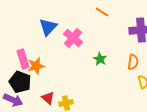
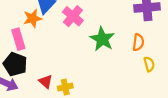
green star: (100, 59) -> (102, 39), size x1.6
orange star: (36, 66) -> (33, 18), moved

